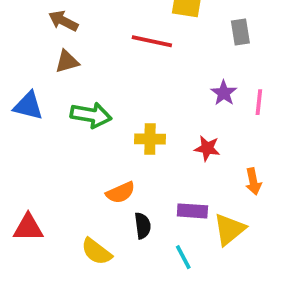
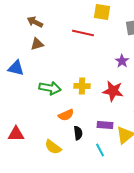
green arrow: (91, 115) -> (50, 88), moved
red star: (207, 148) -> (113, 91), size x1.5

